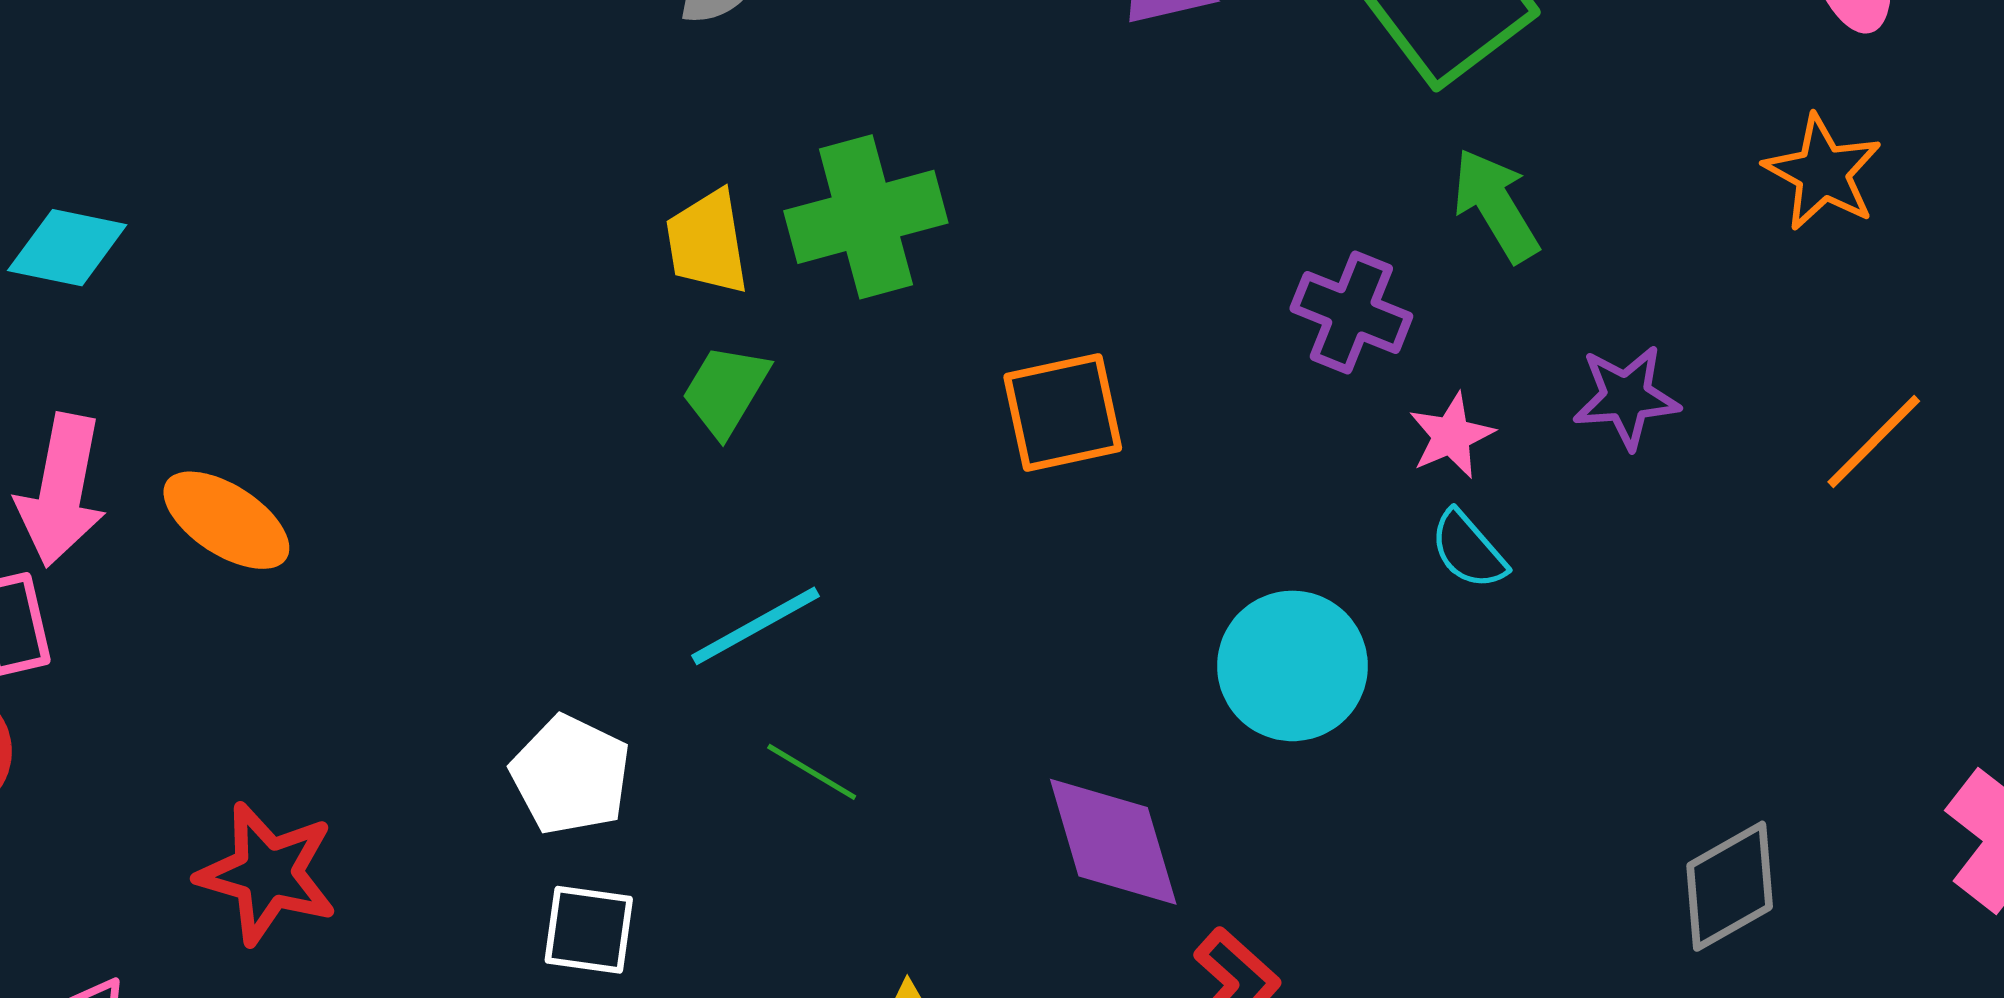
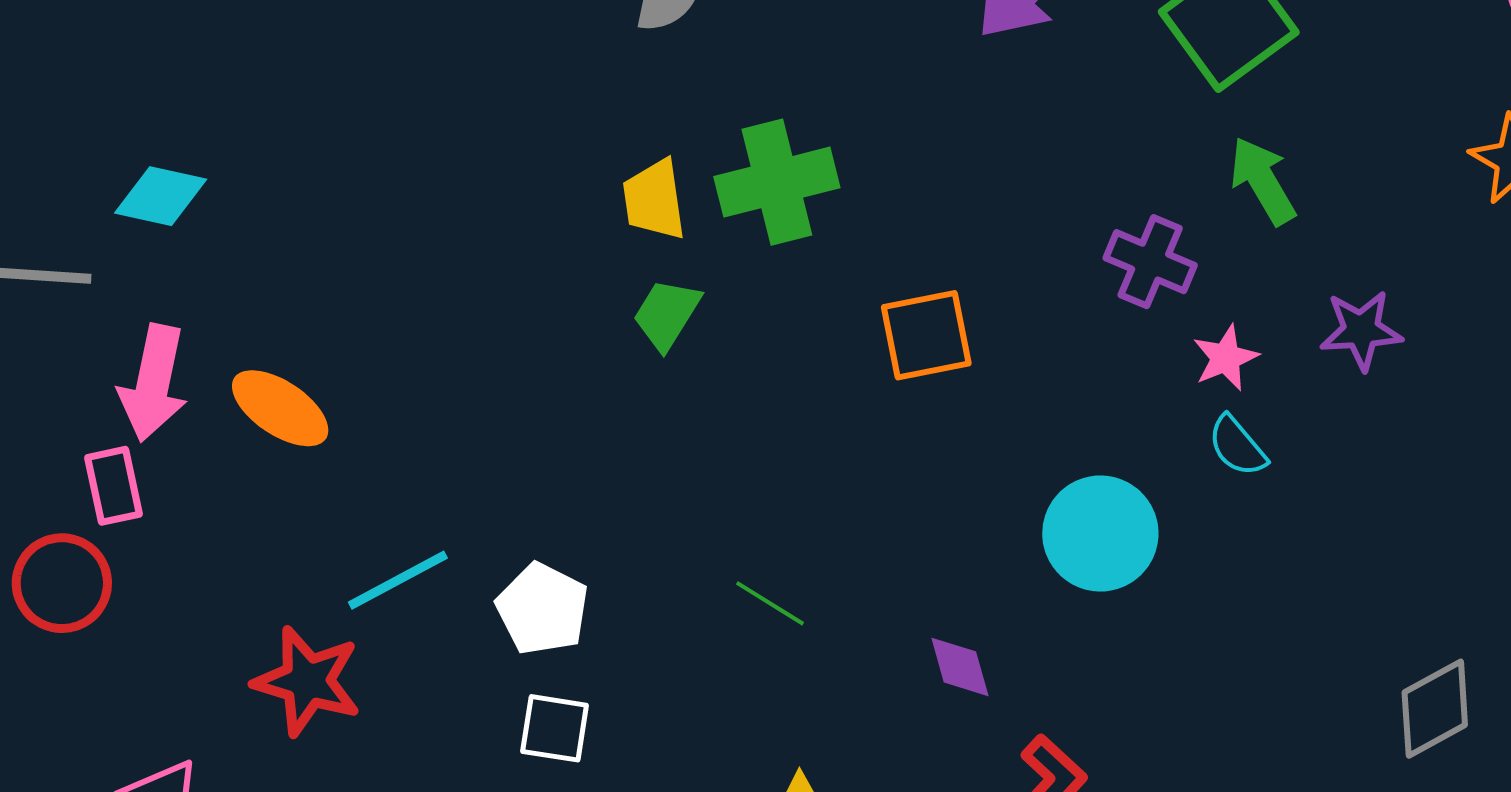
cyan line: (756, 626) -> (398, 580), moved
green line: (812, 772) -> (770, 603), moved
purple diamond: (1113, 842) -> (960, 667), size x0.6

